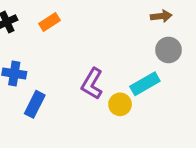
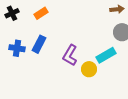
blue rectangle: (35, 104) -> (39, 44), moved

